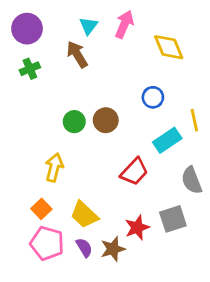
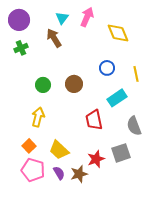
yellow line: (194, 120) -> (136, 74), moved
green circle: (74, 122) -> (43, 85), moved
red trapezoid: (134, 172) -> (94, 120), turned 125

